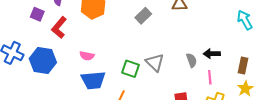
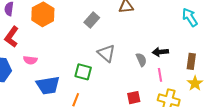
pink semicircle: (87, 56) -> (30, 60), moved
gray triangle: (155, 62) -> (106, 53), moved

